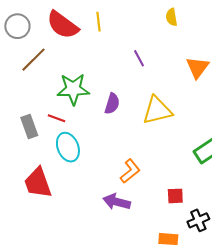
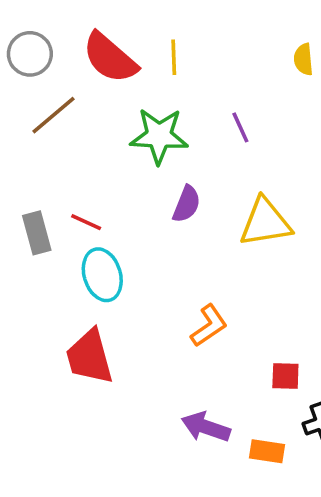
green star: (73, 89) -> (159, 136), moved
red trapezoid: (38, 183) -> (89, 357), moved
purple arrow: (117, 202) -> (206, 427), moved

